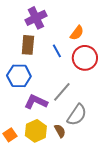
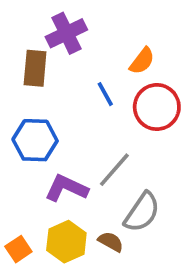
brown rectangle: (28, 45) -> (35, 68), moved
brown semicircle: (60, 131) -> (111, 242), turned -32

